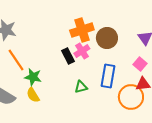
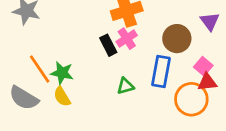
brown circle: (107, 38) -> (177, 39), moved
orange line: (16, 60) -> (40, 69), moved
pink square: (140, 64) -> (203, 66), moved

